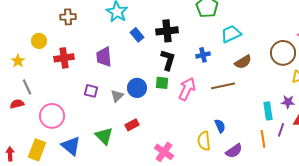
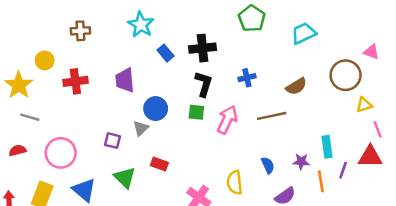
cyan trapezoid: (231, 34) -> (304, 33), moved
yellow star: (18, 61) -> (19, 85), size x1.6
gray line: (27, 87) -> (30, 117), turned -49
blue circle: (137, 88) -> (156, 109), moved
purple square: (91, 91) -> (112, 141), moved
purple star: (288, 102) -> (301, 162), moved
red semicircle: (17, 104) -> (18, 150), moved
red rectangle: (132, 125) -> (159, 164), turned 48
yellow semicircle: (204, 141) -> (235, 183), moved

